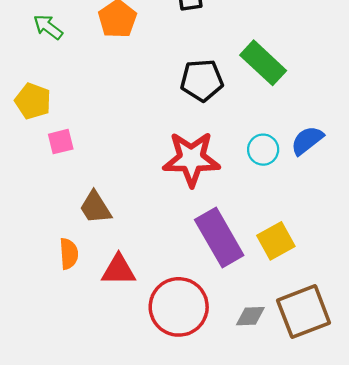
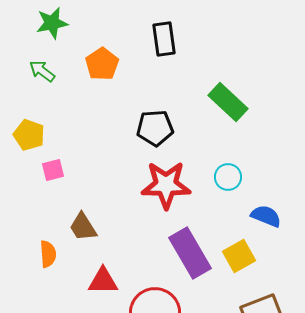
black pentagon: (202, 80) -> (155, 128), moved
blue semicircle: (307, 140) -> (266, 216), moved, turned 60
orange semicircle: (69, 254) -> (48, 254), moved

